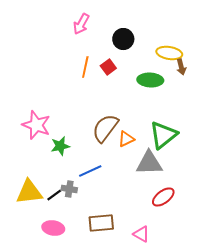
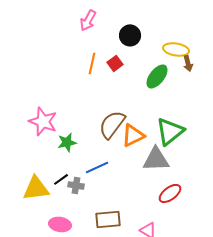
green ellipse: (150, 80) -> (157, 76), turned -55
orange triangle: (126, 139) -> (133, 135), size x1.4
black line: (54, 195) -> (61, 179), moved

